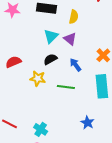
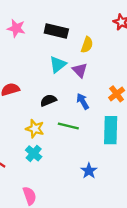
black semicircle: (50, 59) -> (48, 100), moved
yellow star: (38, 78) -> (35, 129), moved
cyan cross: (41, 129) -> (34, 153), moved

